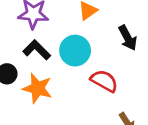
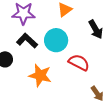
orange star: (37, 88) -> (40, 75), moved

